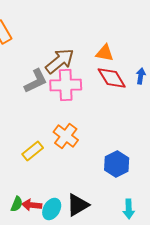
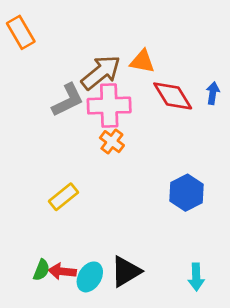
orange triangle: (105, 53) -> (142, 61), moved
orange cross: (66, 136) -> (112, 142), moved, size x0.7
blue hexagon: (117, 164) -> (187, 193), moved

